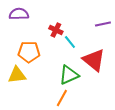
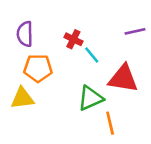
purple semicircle: (19, 14) -> (25, 34), moved, turned -90
red triangle: (94, 60) -> (123, 79), turned -30
orange line: (62, 98) -> (110, 123), moved, turned -42

